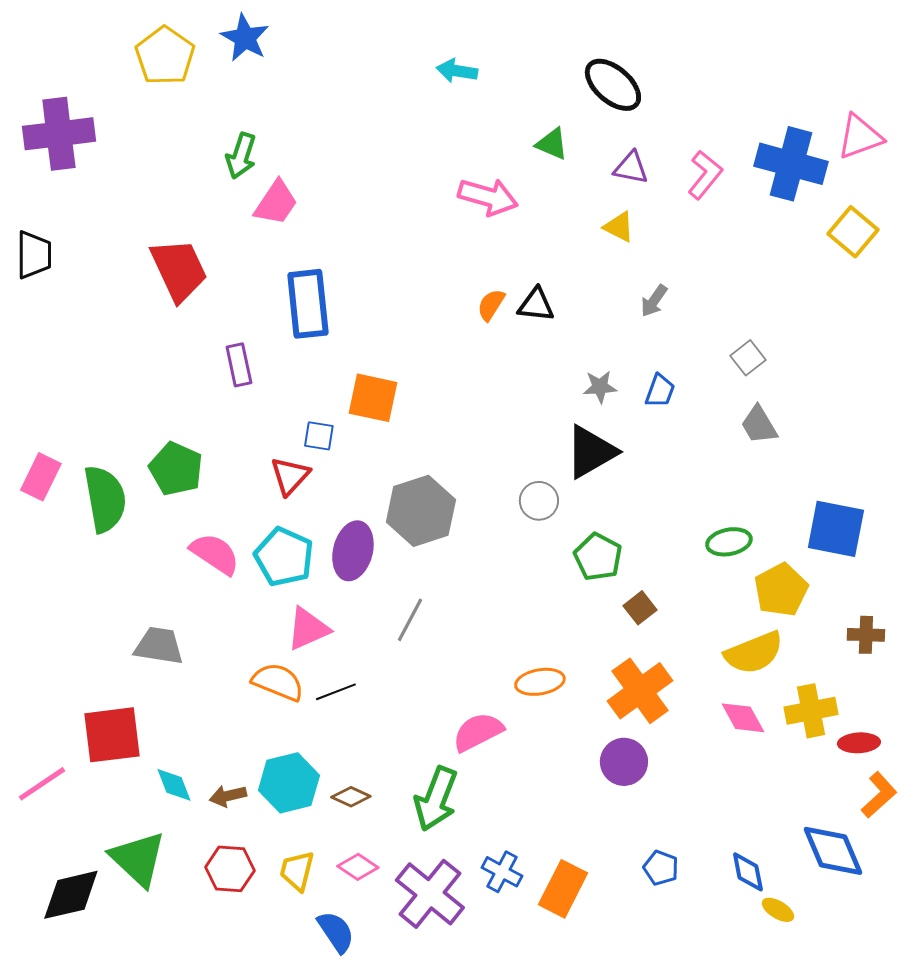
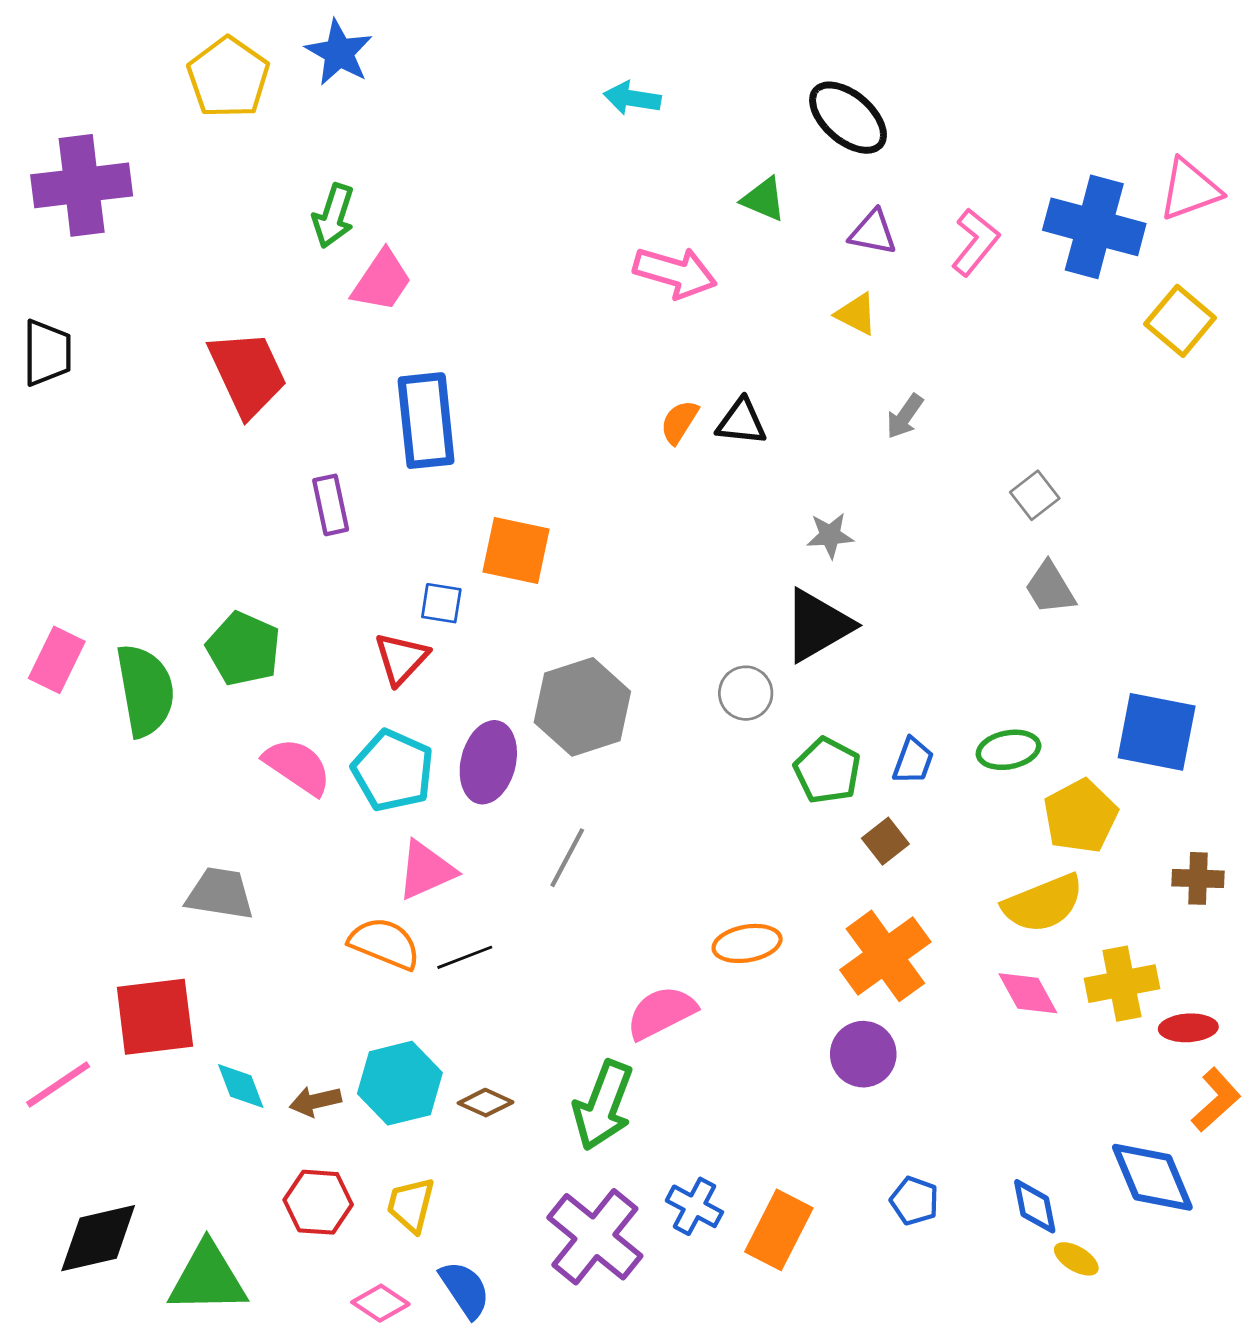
blue trapezoid: (660, 391) -> (913, 761), moved
green triangle: (138, 859) -> (208, 1278), moved, turned -44
pink diamond: (358, 867) -> (380, 1303), moved

